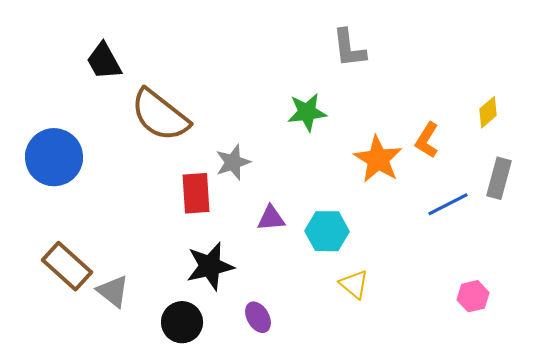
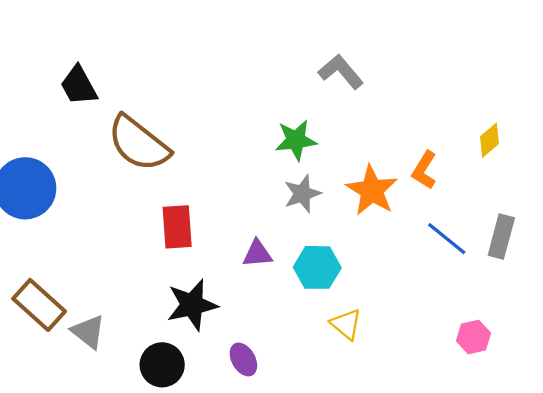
gray L-shape: (349, 48) -> (341, 72), turned 147
gray star: (233, 162) -> (302, 194), moved
gray rectangle: (499, 178) -> (501, 236), moved
blue line: (448, 204) -> (447, 239), turned 66

